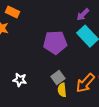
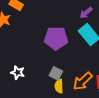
gray square: (58, 77) -> (56, 73), turned -32

